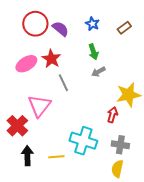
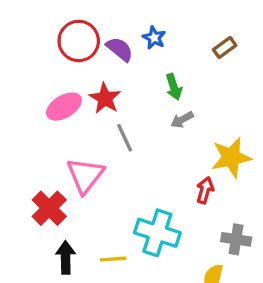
blue star: (92, 24) -> (154, 38), moved
gray cross: (120, 145) -> (236, 239), moved

